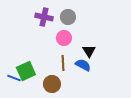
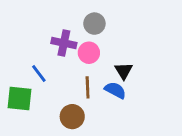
purple cross: (44, 17) -> (64, 43), moved
green square: (26, 71) -> (19, 99), moved, turned 30
blue line: (14, 78) -> (39, 74), moved, turned 32

